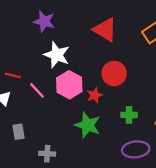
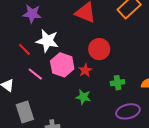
red line: (13, 75) -> (24, 49), moved, turned 40
green star: (87, 125) -> (83, 97), size x0.7
gray rectangle: (18, 132) -> (25, 112), size x1.5

